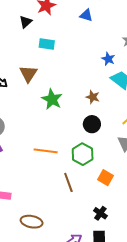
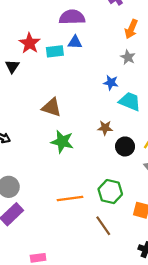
cyan rectangle: (47, 44) -> (55, 51), moved
brown triangle: (28, 74) -> (52, 107), moved, turned -30
black circle: (92, 124) -> (125, 146), moved

